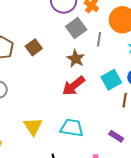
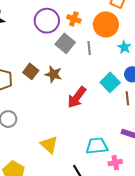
brown star: (76, 59) -> (53, 74), moved
cyan trapezoid: (72, 128) -> (97, 146), moved

